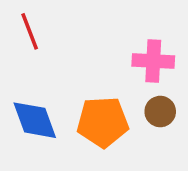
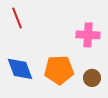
brown circle: (160, 112) -> (92, 78), moved

